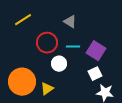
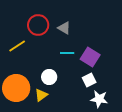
yellow line: (23, 20) -> (17, 46), moved
red circle: (47, 43) -> (38, 25), moved
white circle: (59, 64) -> (49, 77), moved

